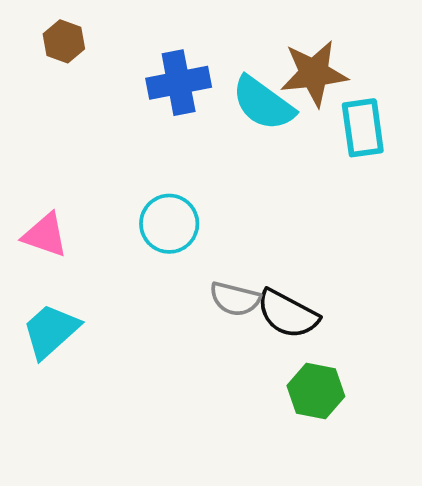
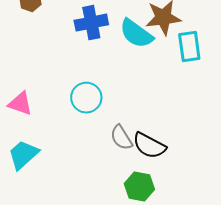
gray semicircle: (235, 299) -> (121, 138), turned 44
green hexagon: (316, 391) -> (139, 187), moved

